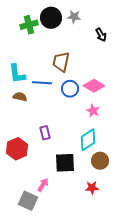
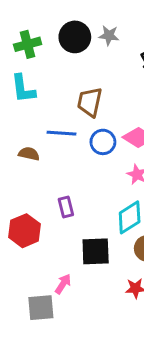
green cross: (29, 25) -> (28, 44), moved
cyan L-shape: (17, 74) -> (23, 89), moved
gray square: (28, 201) -> (41, 308), turned -30

